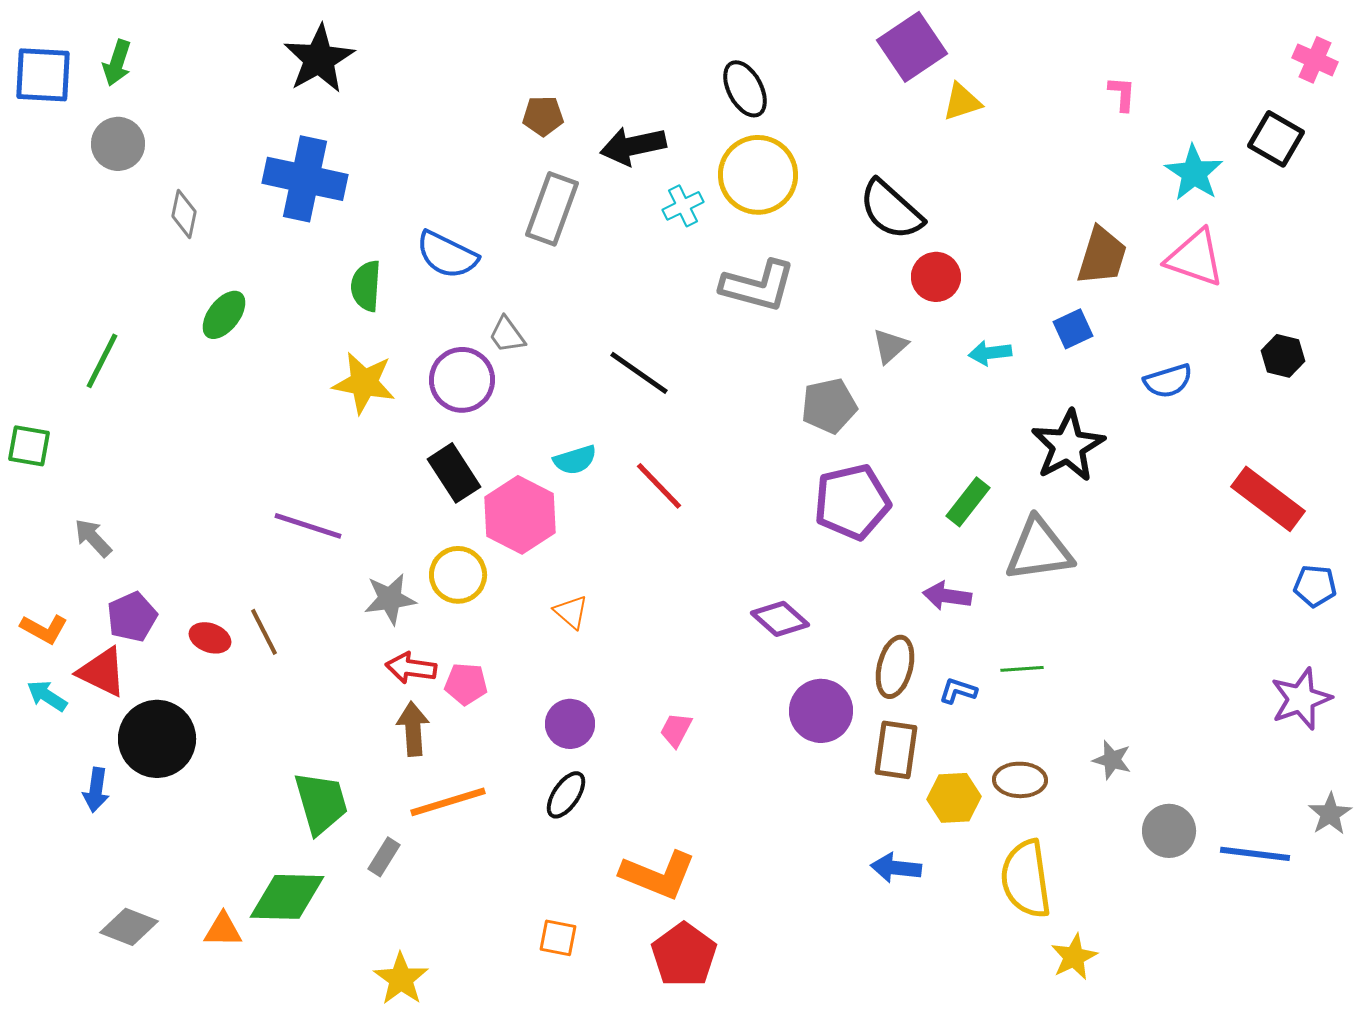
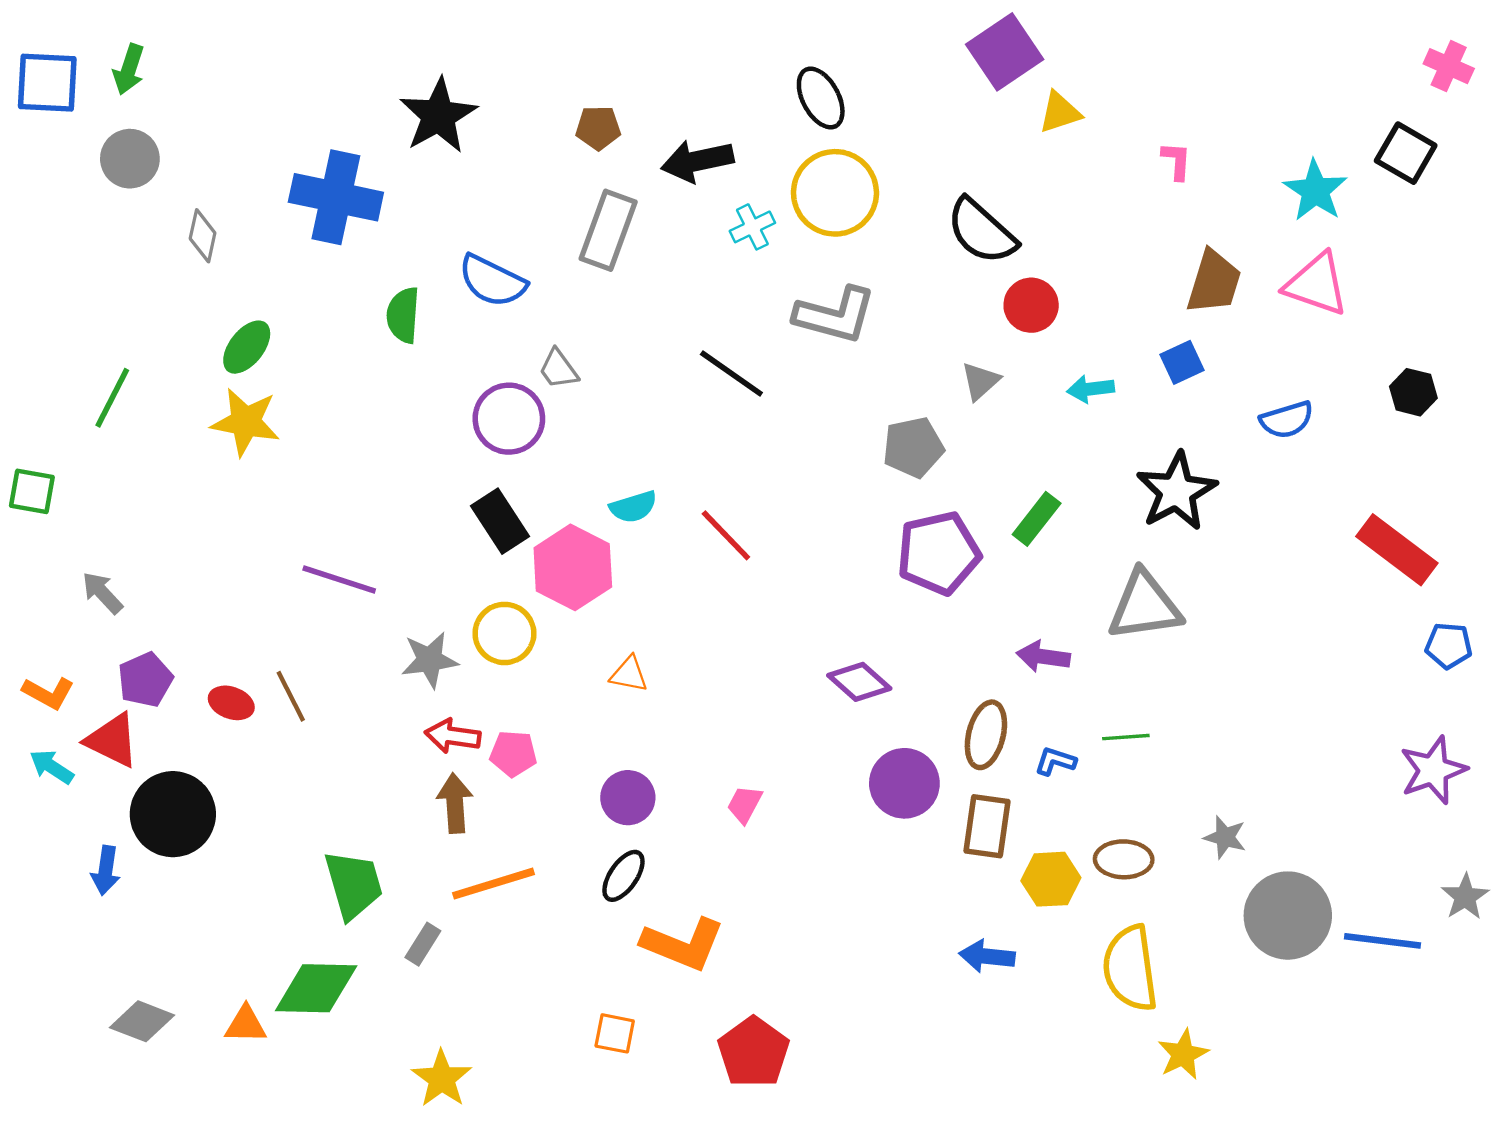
black star: (319, 59) -> (438, 116), moved
pink L-shape: (1122, 94) -> (1177, 161), moved
black line: (639, 373) -> (731, 373), moved
yellow star: (364, 383) -> (246, 422), moved
green rectangle: (968, 502) -> (1037, 519), moved
orange triangle: (571, 612) -> (629, 674), turned -30
gray circle: (1169, 831) -> (1288, 916), size x1.5
orange L-shape: (658, 875) -> (683, 944), moved

